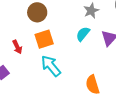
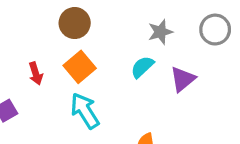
orange square: (44, 39) -> (80, 67), turned -30

